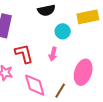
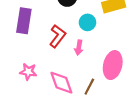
red L-shape: (24, 54) -> (58, 36), moved, turned 55

